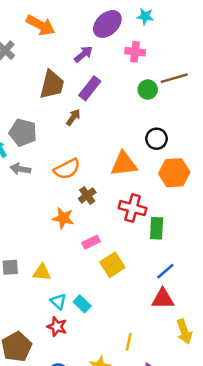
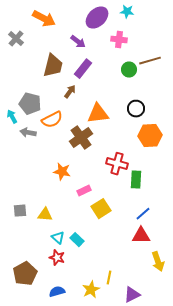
purple arrow: (83, 54) -> (78, 42), turned 77
orange triangle: (124, 164) -> (98, 114), moved
orange semicircle: (67, 169) -> (52, 120), moved
brown cross: (87, 195) -> (81, 138), moved, size x1.6
yellow line: (129, 342) -> (109, 278), moved

